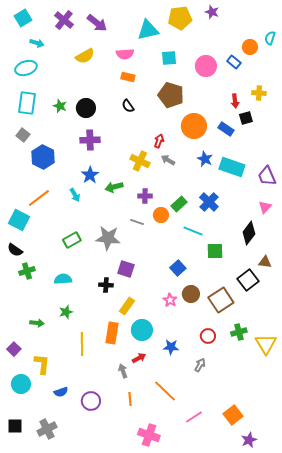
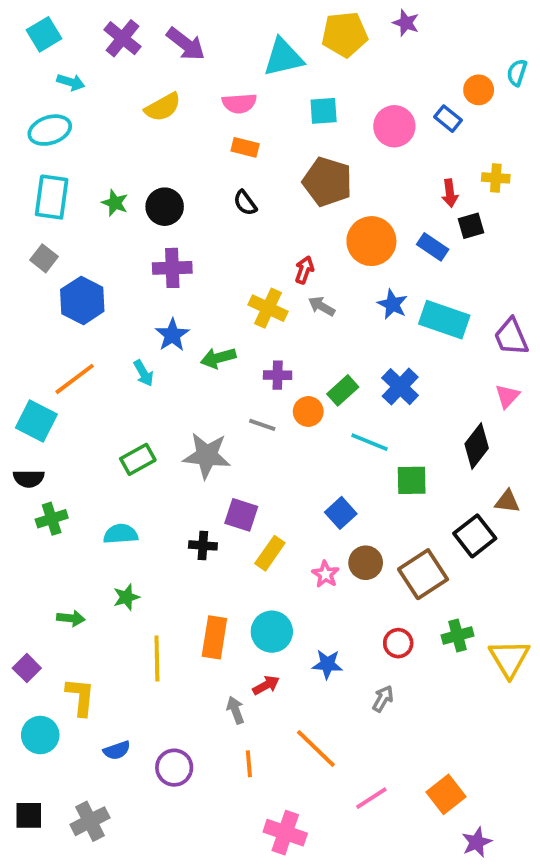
black semicircle: (15, 250) -> (29, 478), turned -35
yellow rectangle: (127, 306) -> (270, 553), moved

